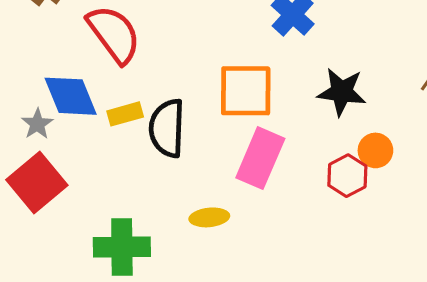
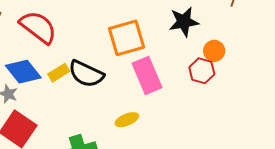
black semicircle: (167, 128) -> (86, 74), turned -51
pink rectangle: (260, 158) -> (147, 75), turned -30

